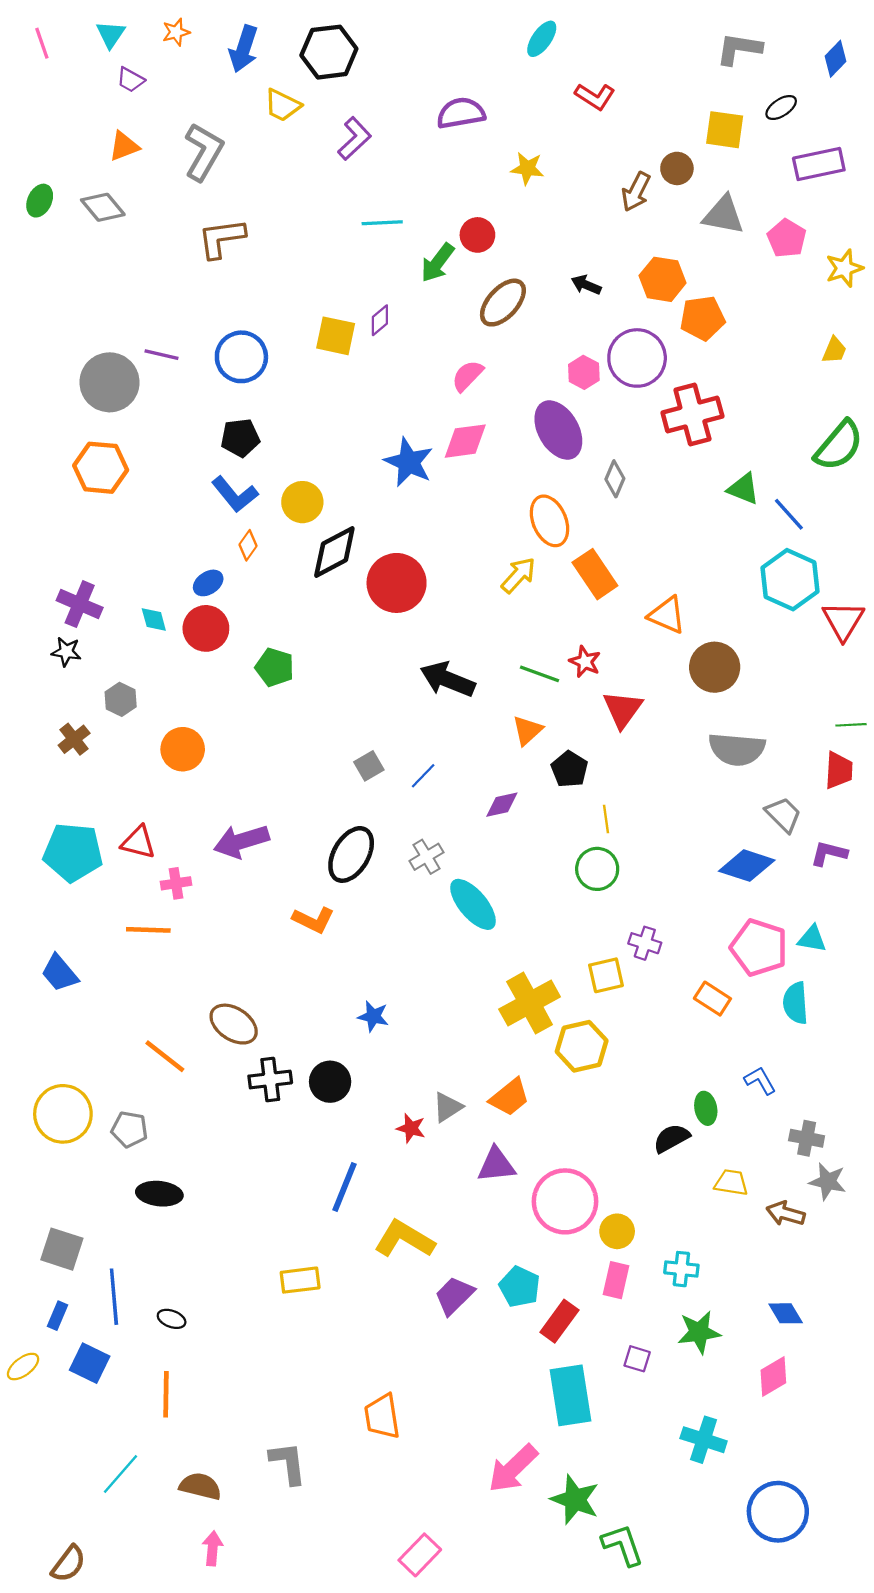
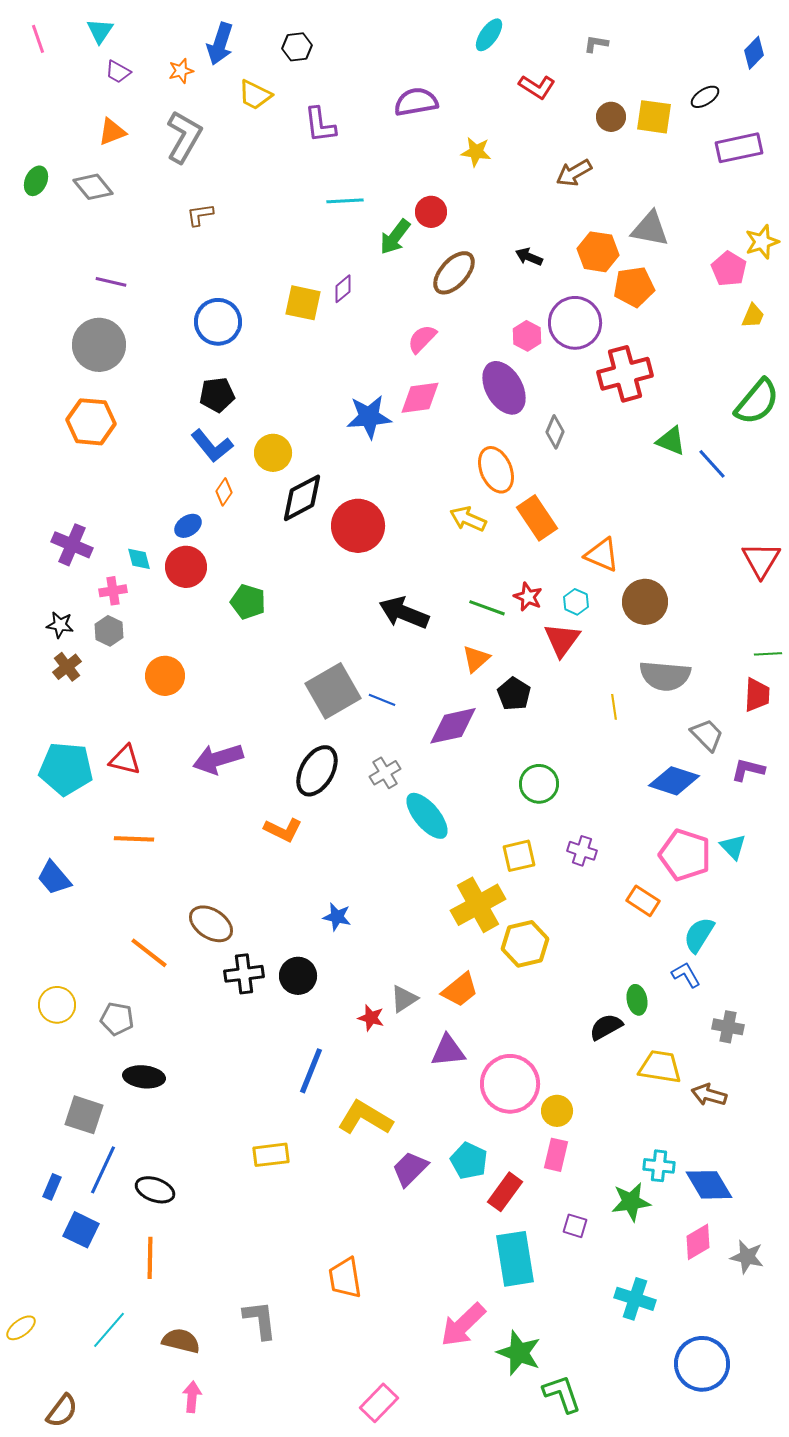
orange star: (176, 32) -> (181, 71), moved
gray L-shape: (739, 49) -> (596, 44), moved, size x0.6
black hexagon: (329, 52) -> (297, 47), size x0.6
purple L-shape: (354, 139) -> (320, 125), turned 126
brown circle: (677, 168) -> (611, 117), moved
brown arrow: (636, 192) -> (574, 173), turned 33
gray triangle: (723, 215) -> (650, 229), moved
brown L-shape: (221, 238) -> (200, 215), size x0.6
pink pentagon: (787, 238) -> (729, 269), moved
purple line: (162, 355) -> (111, 282), moved
blue star: (409, 462) -> (369, 417), turned -30
yellow arrow: (518, 575) -> (468, 519), turned -108
cyan hexagon: (790, 580) -> (576, 602), moved, size x0.5
black star: (66, 652) -> (60, 625), moved
gray square: (369, 766) -> (333, 691), size x2.0
blue line: (423, 776) -> (382, 700), turned 68
purple diamond: (502, 805) -> (453, 726), size x1.6
yellow line: (606, 819) -> (614, 707), moved
pink cross: (176, 883) -> (113, 591), moved
cyan triangle: (812, 939) -> (733, 847), turned 36
yellow square: (606, 975) -> (519, 856), moved
cyan semicircle: (796, 1003) -> (699, 935), moved, turned 36
yellow circle: (63, 1114) -> (57, 1005), size x0.7
gray star: (828, 1181) -> (747, 1257), moved
yellow trapezoid: (731, 1183) -> (660, 1067), size x1.4
gray square: (62, 1249) -> (84, 1115), moved
cyan cross: (681, 1269) -> (659, 1166), moved
blue line: (114, 1297) -> (103, 1170), turned 30
blue diamond: (786, 1313) -> (709, 1185), size x1.5
black ellipse: (172, 1319) -> (155, 1190), size x1.5
yellow ellipse: (23, 1367) -> (21, 1328), moved

